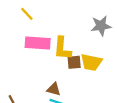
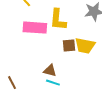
yellow L-shape: (62, 48) -> (58, 20), moved

